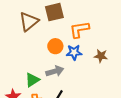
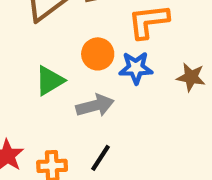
green triangle: (32, 80) -> (50, 81), moved

